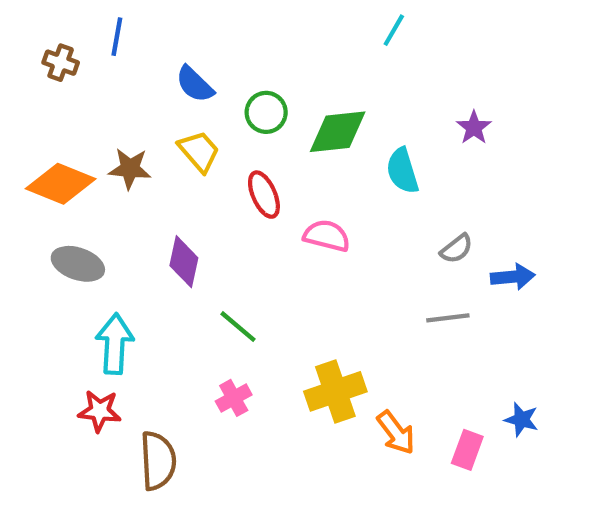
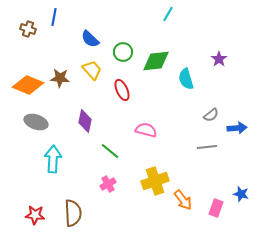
cyan line: (394, 30) -> (168, 14), moved
pink semicircle: (327, 236) -> (146, 130), moved
red star: (100, 411) -> (35, 215), moved

